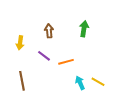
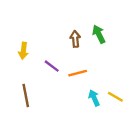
green arrow: (84, 29) -> (99, 34), turned -35
brown arrow: (49, 31) -> (75, 39), moved

